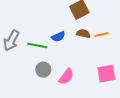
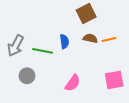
blue semicircle: (58, 37) -> (64, 42), turned -72
gray circle: (43, 70) -> (27, 76), moved

